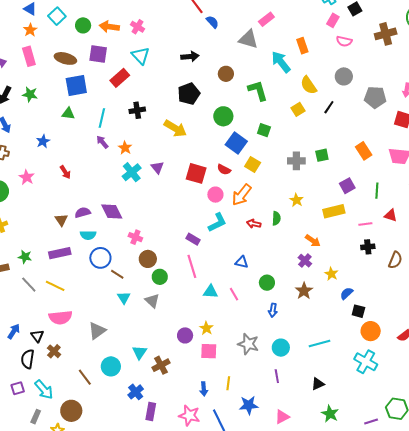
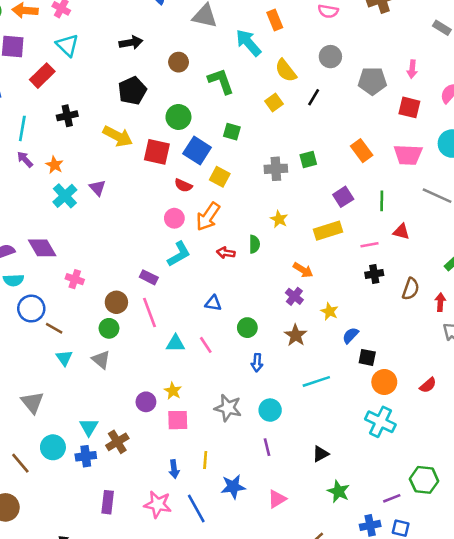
red square: (196, 173) -> (157, 152), moved
brown circle: (148, 259) -> (116, 302), moved
gray triangle: (97, 331) -> (32, 402), turned -30
cyan line: (320, 343) -> (316, 381), moved
blue cross: (136, 392) -> (86, 456), moved, turned 35

